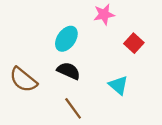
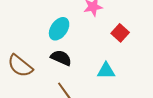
cyan triangle: (118, 85) -> (106, 71), turned -42

